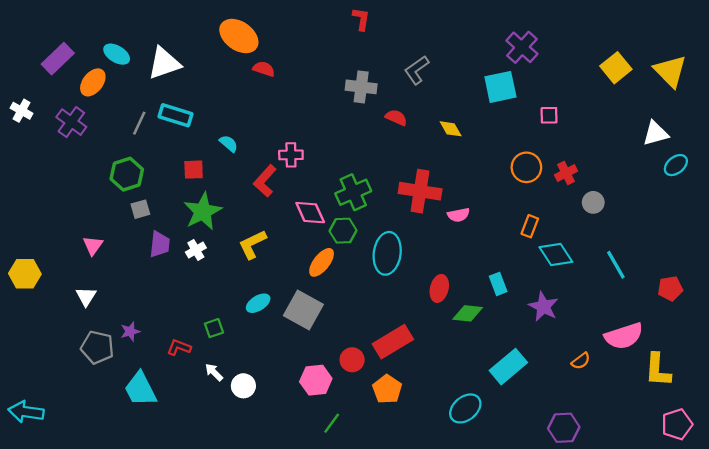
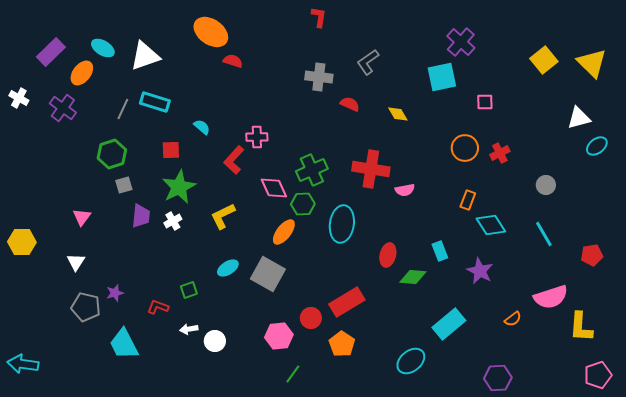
gray circle: (593, 202) -> (546, 185), moved
white arrow: (214, 372) -> (189, 329), turned -54

